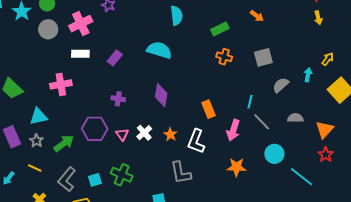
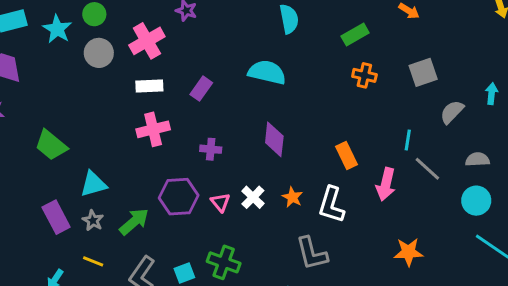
pink cross: (61, 84) -> (153, 129), moved
cyan circle: (274, 154) -> (476, 201), moved
orange star: (236, 167) -> (408, 252), moved

